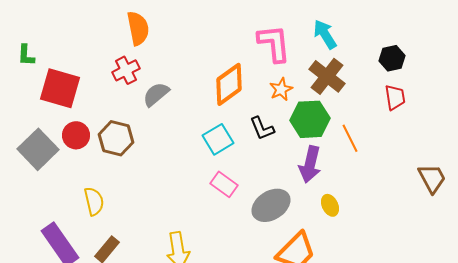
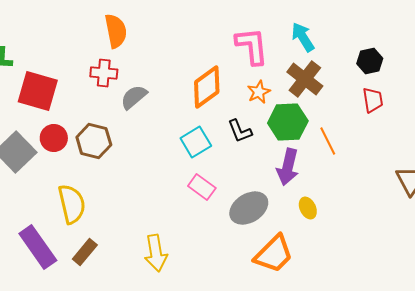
red cross: (126, 70) -> (104, 73), turned 32
yellow semicircle: (94, 201) -> (72, 204), size x1.4

